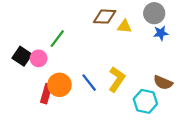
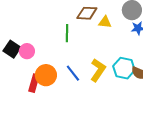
green line: (57, 39) -> (67, 33), moved, turned -36
cyan hexagon: (145, 101) -> (124, 68), moved

